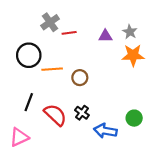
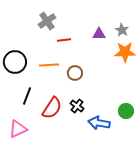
red line: (69, 33) -> (64, 40), moved
black circle: (29, 55) -> (15, 62), moved
red semicircle: (55, 115) -> (52, 108), turned 80

